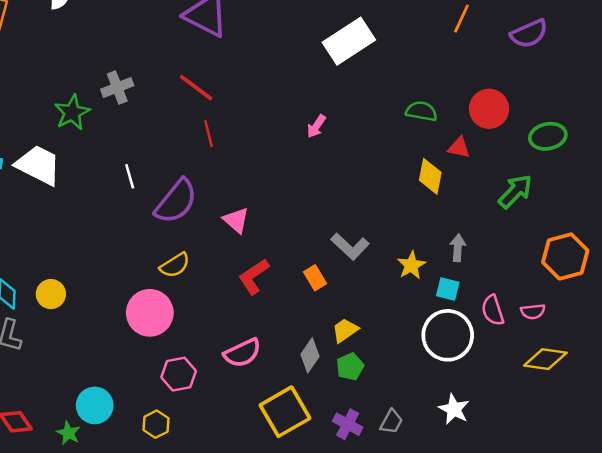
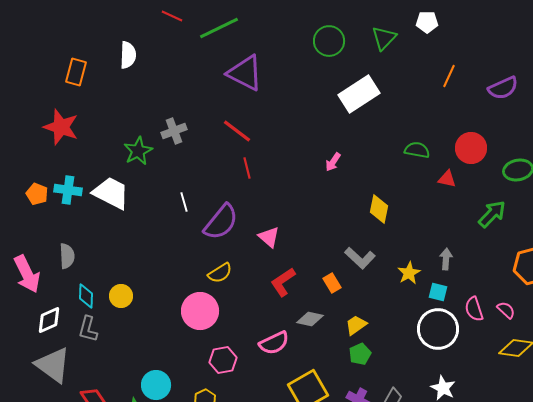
yellow diamond: (430, 176) -> (379, 209), moved
pink semicircle: (533, 312) -> (506, 310), turned -132
gray diamond: (310, 355) -> (310, 319), moved, turned 68

